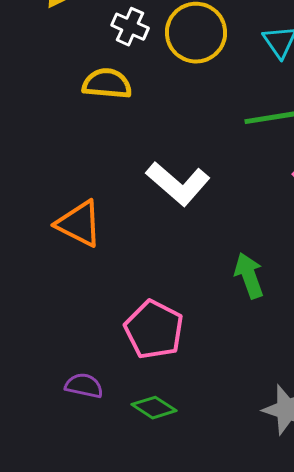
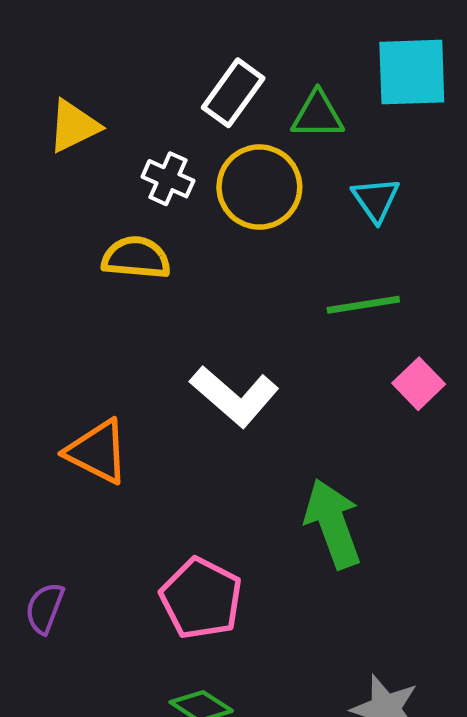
green arrow: (249, 276) -> (333, 524), size x1.4
purple semicircle: (84, 386) -> (45, 608), moved, turned -81

